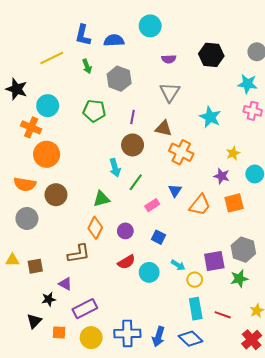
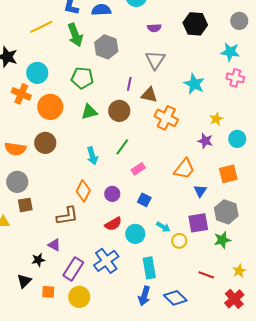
green arrow: (87, 66) -> (75, 35), size x1.6
purple line: (133, 117) -> (129, 84), moved
orange circle: (47, 154) -> (50, 107), moved
cyan arrow: (115, 168) -> (92, 156), moved
blue triangle: (175, 191) -> (200, 191), moved
brown circle: (56, 195) -> (45, 143), moved
green triangle: (101, 199) -> (89, 112), moved
orange square: (234, 203) -> (228, 174), moved
brown square: (35, 266) -> (25, 205), moved
purple rectangle: (85, 309) -> (73, 269), turned -30
cyan rectangle: (196, 309) -> (149, 268), moved
blue cross: (127, 333) -> (106, 261), moved, turned -35

